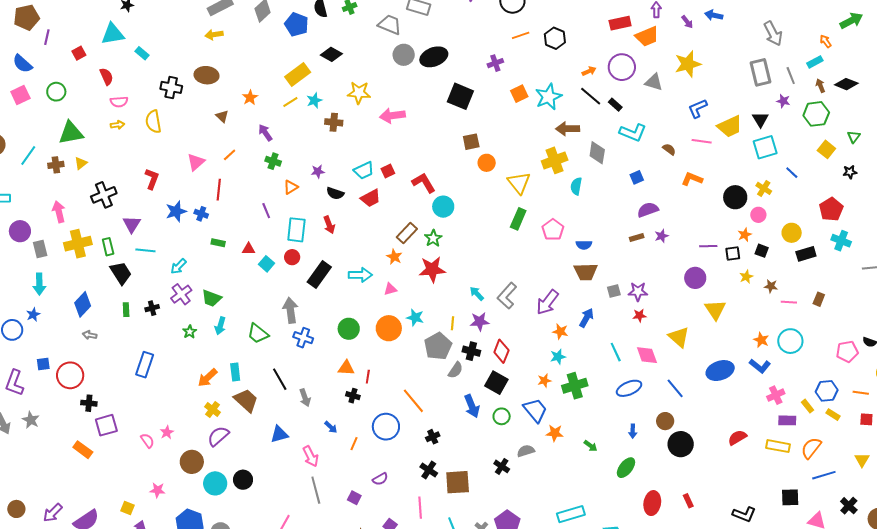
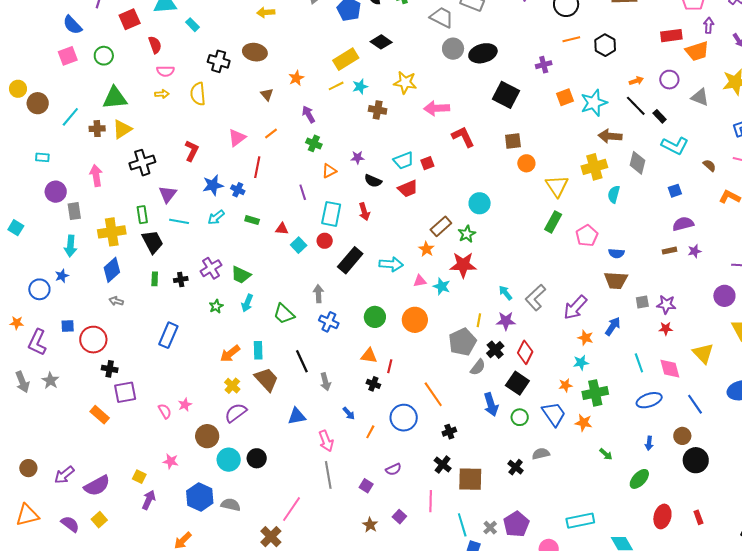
red square: (79, 53) -> (130, 19), size x1.5
purple circle: (622, 67) -> (669, 80), size x0.7
yellow triangle: (81, 163) -> (122, 129), size x1.5
red L-shape: (424, 183) -> (463, 137), moved
yellow cross: (78, 244) -> (112, 232), moved
cyan arrow: (178, 266) -> (216, 217), moved
gray arrow: (290, 310) -> (318, 294), size x0.7
cyan star: (415, 318) -> (442, 286), moved
black cross: (471, 351) -> (495, 350), turned 30
orange star: (555, 433) -> (584, 423), moved

